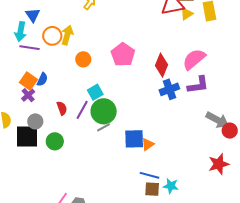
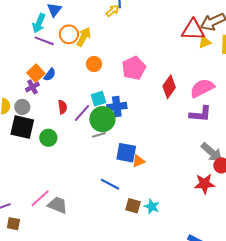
blue cross: (169, 89) -> (117, 107), moved
gray circle: (35, 121) -> (22, 107), moved
red star: (219, 164) -> (204, 184), moved
blue line: (149, 175) -> (110, 184), moved

